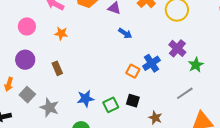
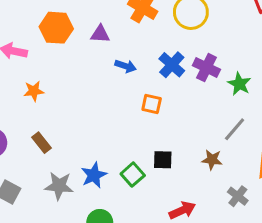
blue cross: (151, 63) -> (172, 65), moved
orange square: (133, 71) -> (152, 104), moved
gray star: (49, 108) -> (59, 186), moved
brown star: (155, 118) -> (212, 160), moved

